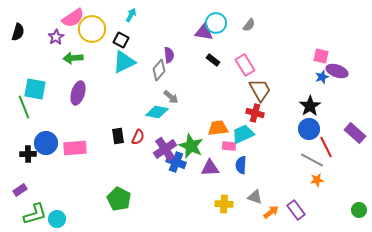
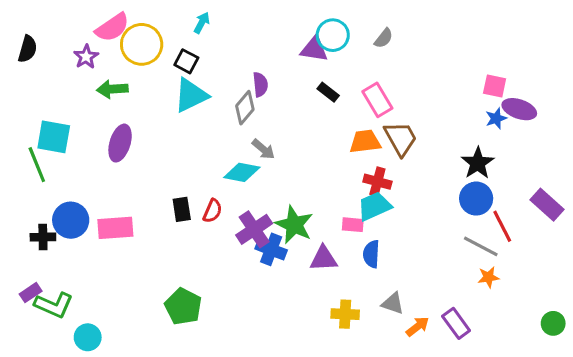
red cross: (255, 113) -> (377, 182), moved
orange trapezoid: (218, 128) -> (365, 142), moved
green L-shape: (35, 214) -> (54, 305), moved, turned 40

